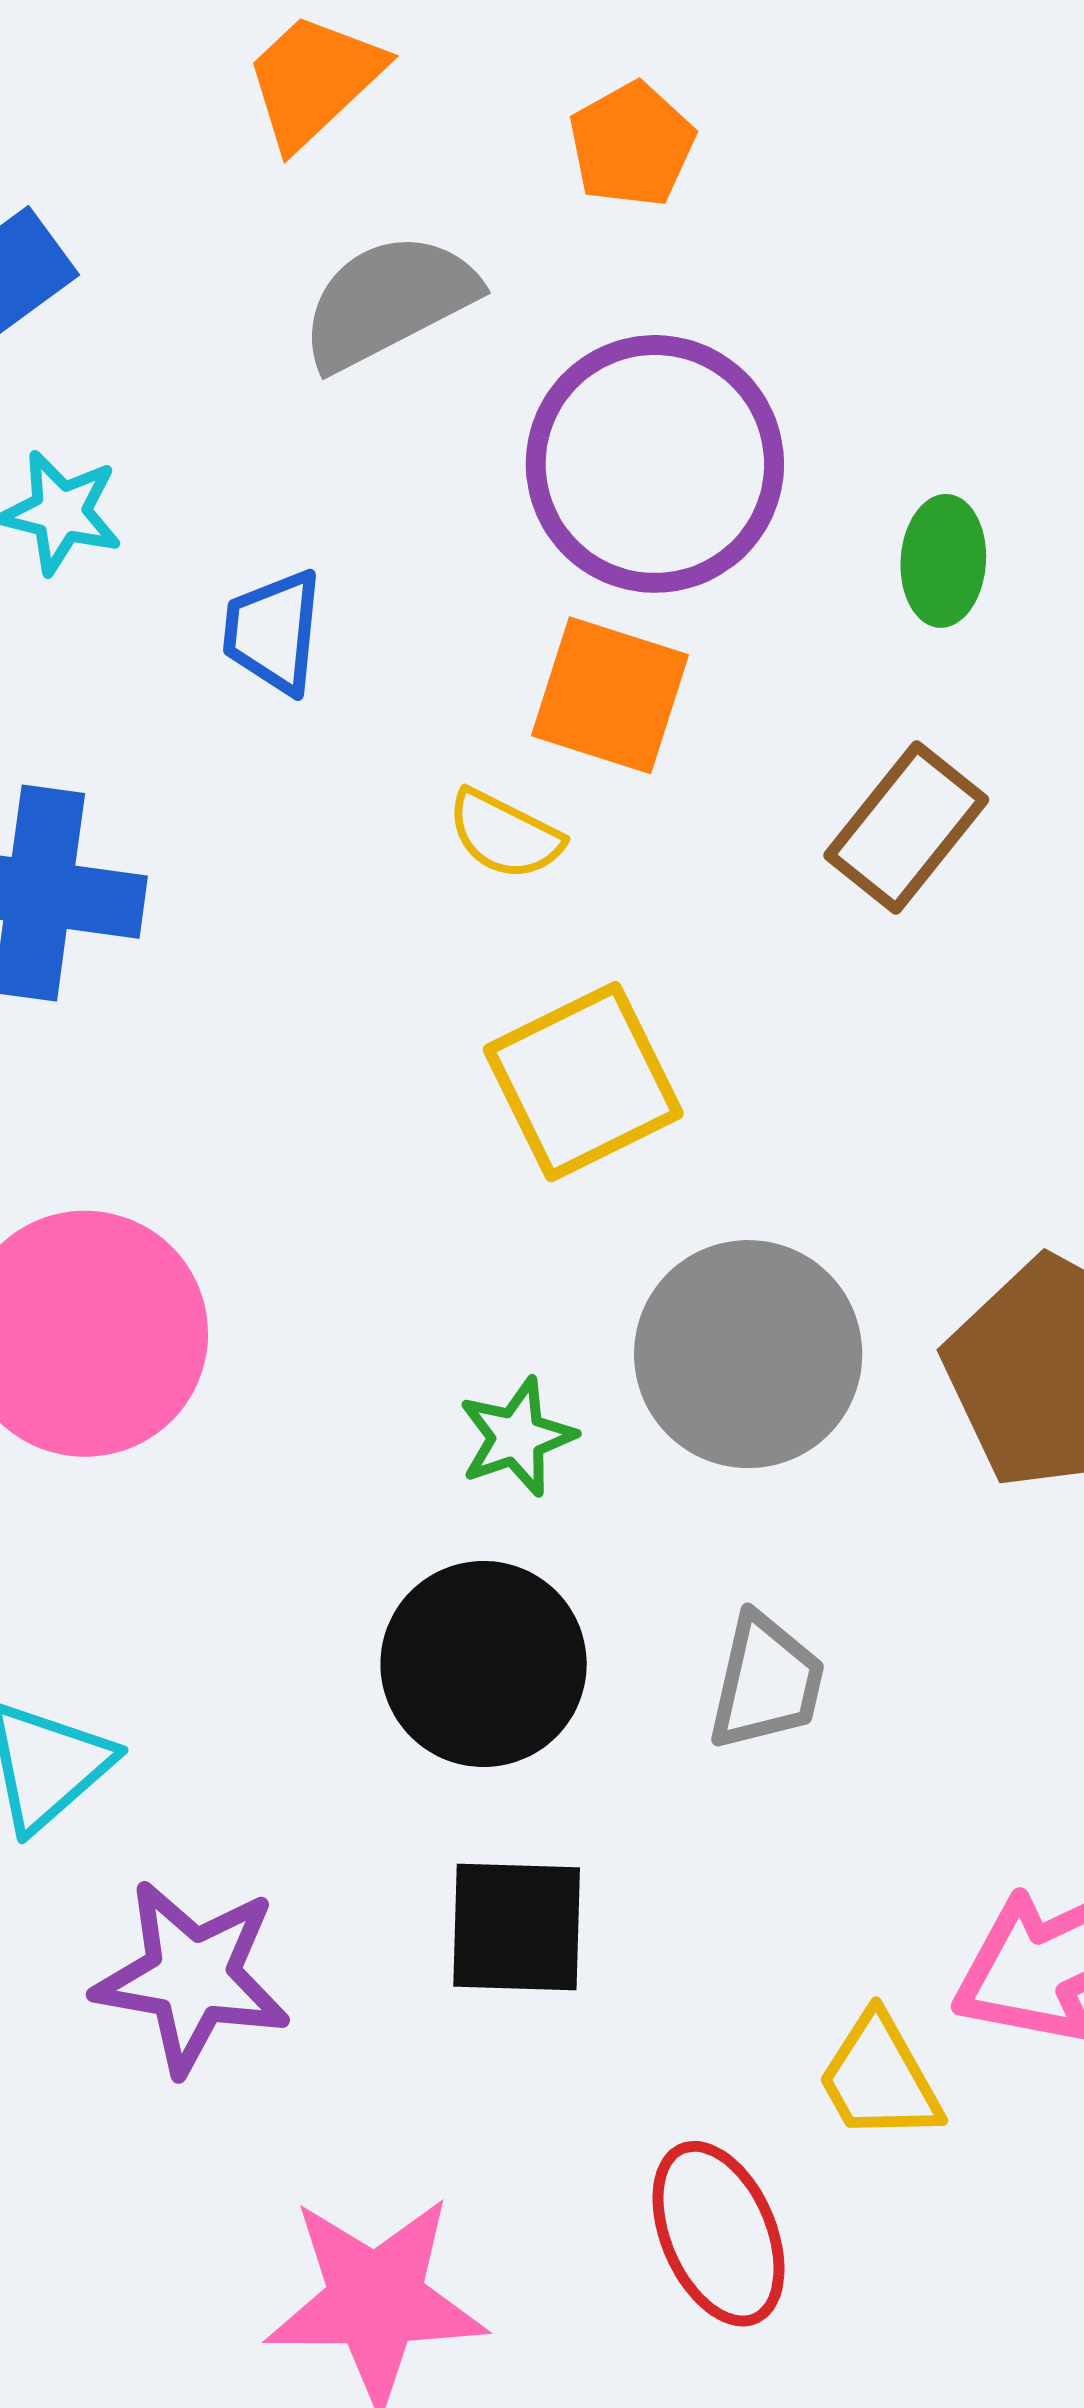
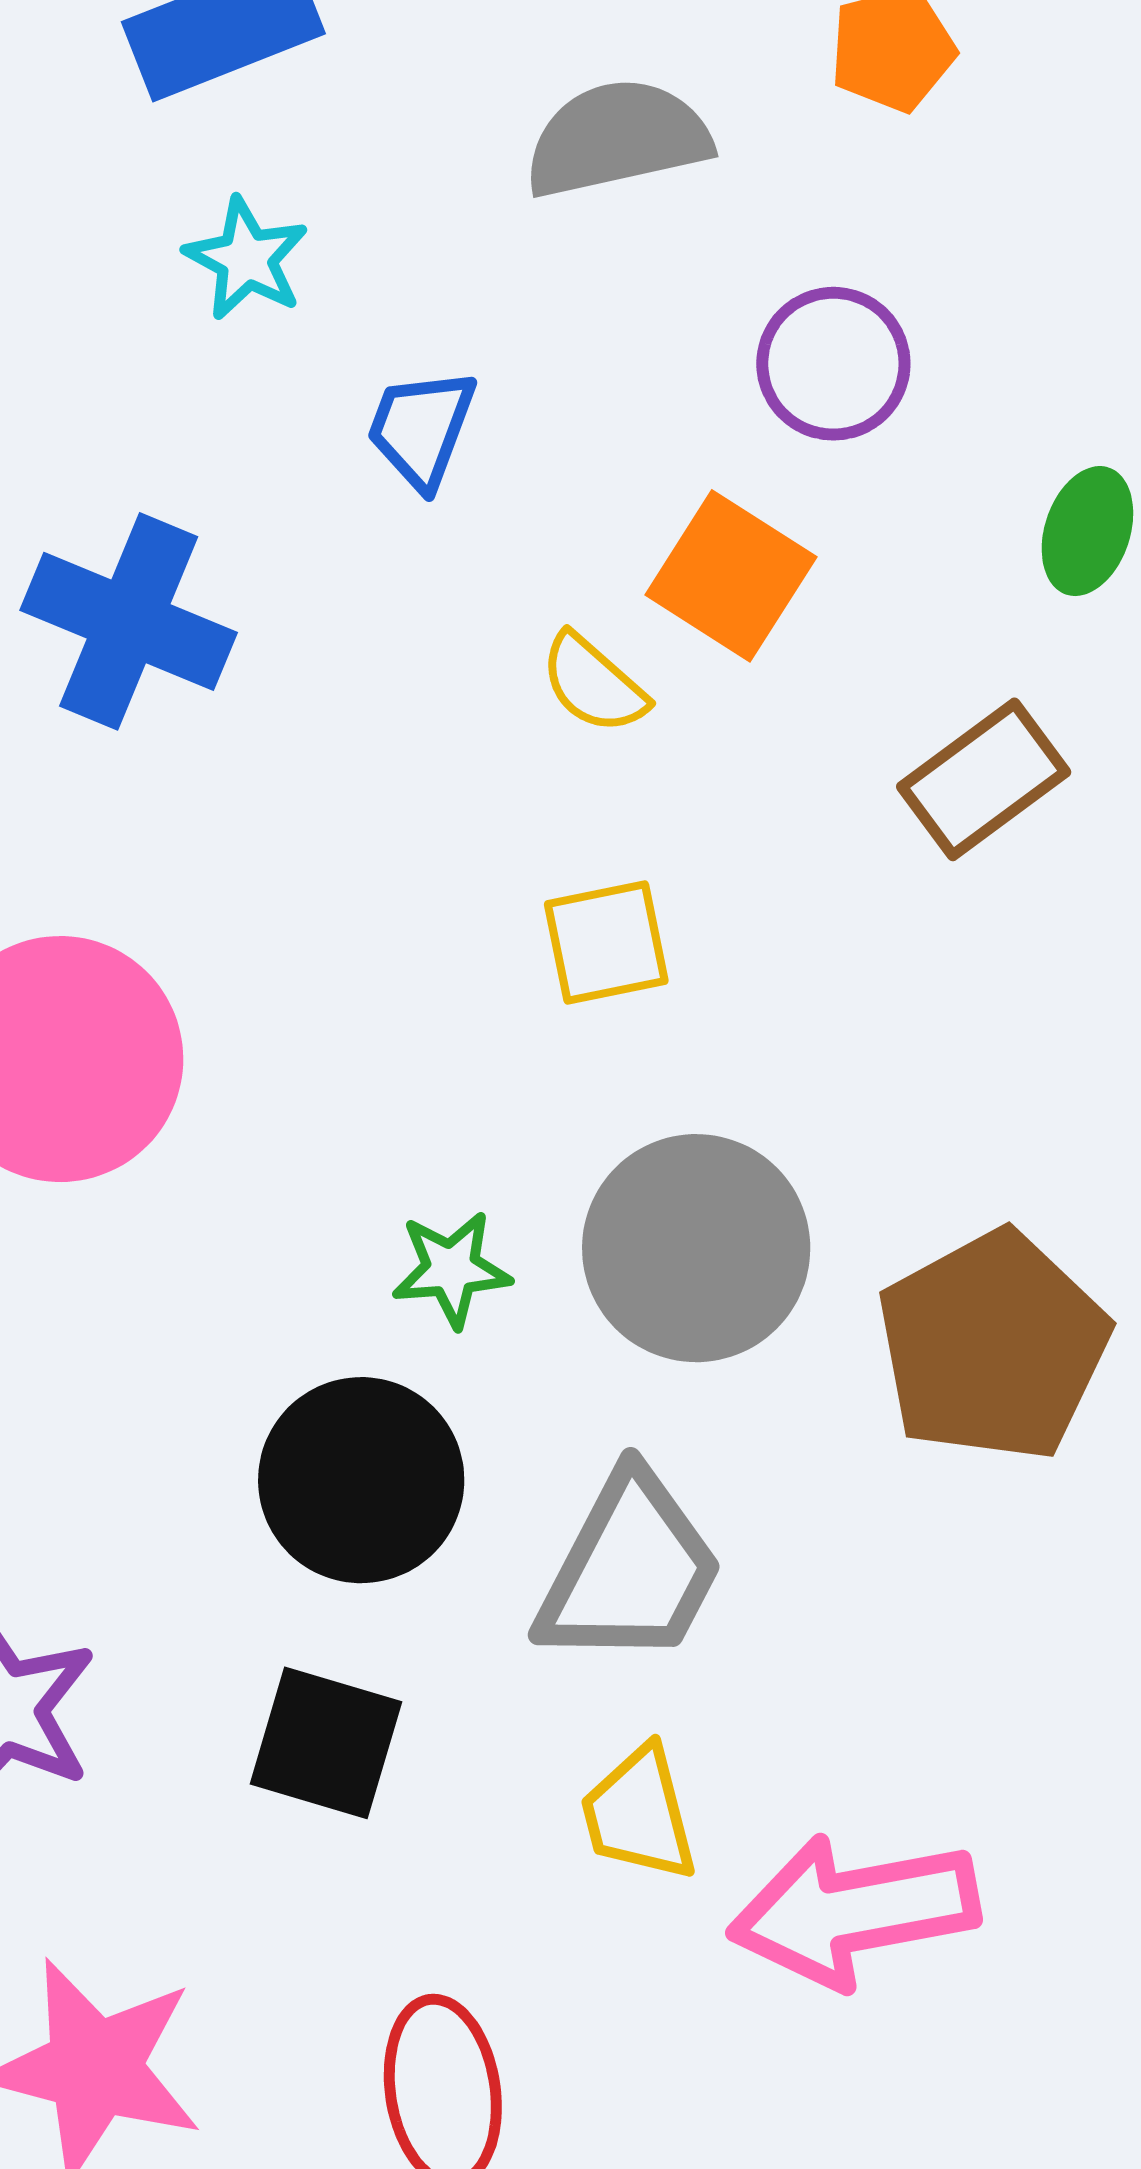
purple circle: (655, 464) -> (833, 364), size x0.6
yellow square: (583, 1082) -> (606, 942), size x0.7
gray trapezoid: (766, 1682) -> (630, 1570), size x1.5
yellow trapezoid: (879, 2078) -> (639, 1814), moved

